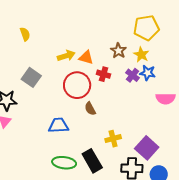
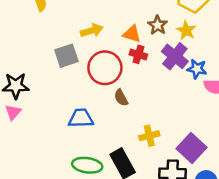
orange triangle: (86, 57) -> (132, 34), moved
blue star: (148, 73) -> (197, 69), moved
purple cross: (132, 75) -> (175, 56), size x1.5
gray square: (31, 77) -> (66, 56), moved, turned 36

